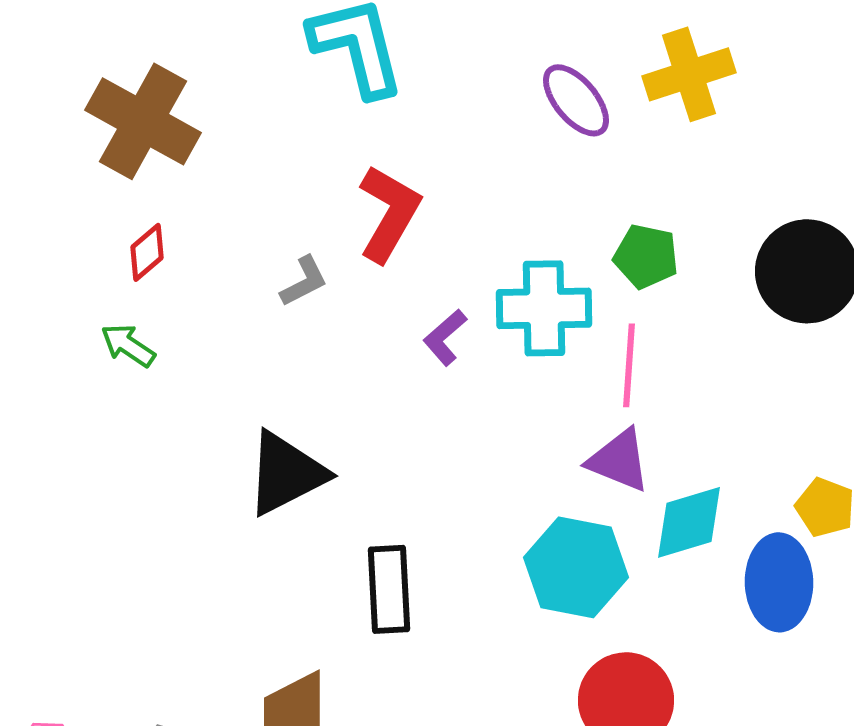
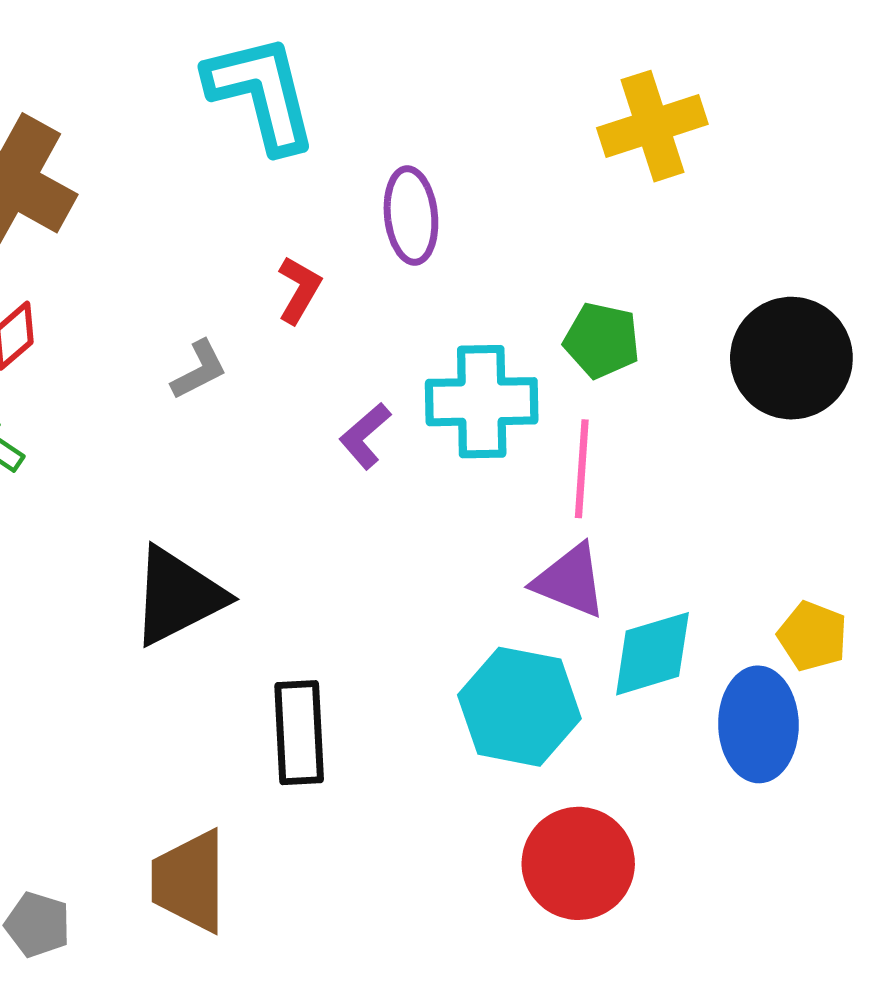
purple ellipse: (576, 100) -> (411, 216), moved, turned 34
red L-shape: (389, 213) -> (299, 290), size x0.6

